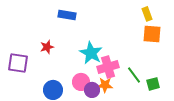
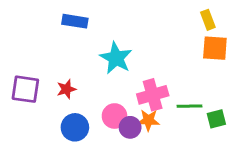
blue rectangle: (67, 15) -> (75, 21), moved
red star: (47, 47) -> (66, 89), moved
cyan star: (91, 53) -> (116, 58), moved
green line: (134, 75) -> (190, 106), turned -54

